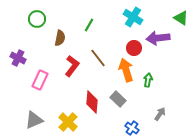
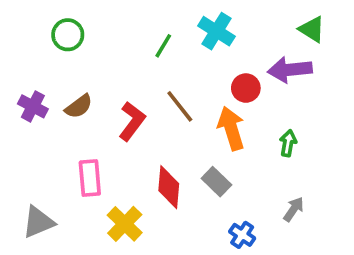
cyan cross: (133, 17) -> (216, 31), moved
green triangle: (181, 18) -> (312, 29), moved
brown semicircle: (60, 38) -> (79, 106), moved, turned 42
pink rectangle: (40, 80) -> (90, 178), moved, turned -30
green arrow: (148, 80) -> (288, 143), moved
gray triangle: (34, 120) -> (38, 222), moved

